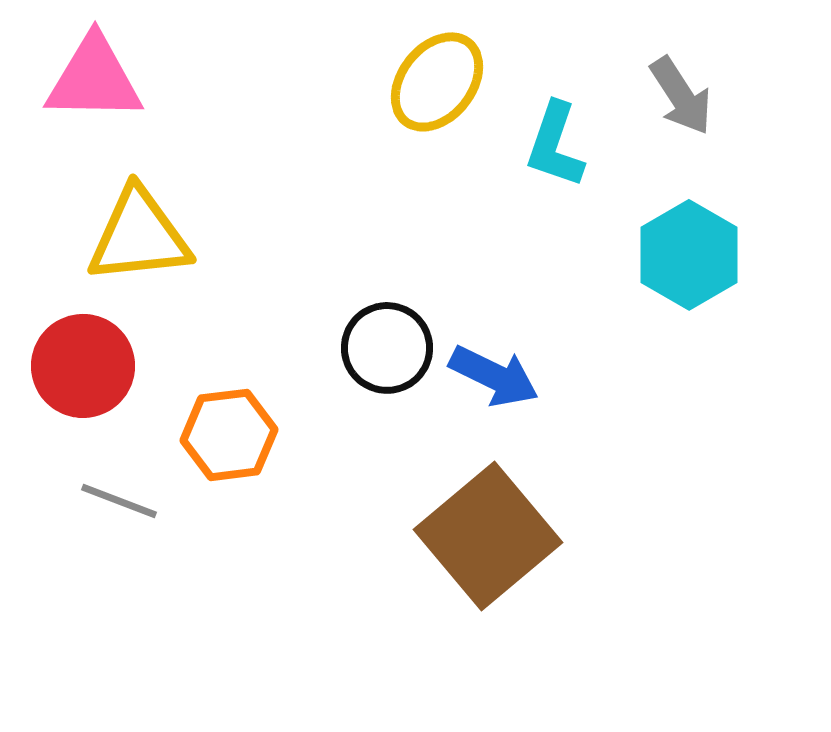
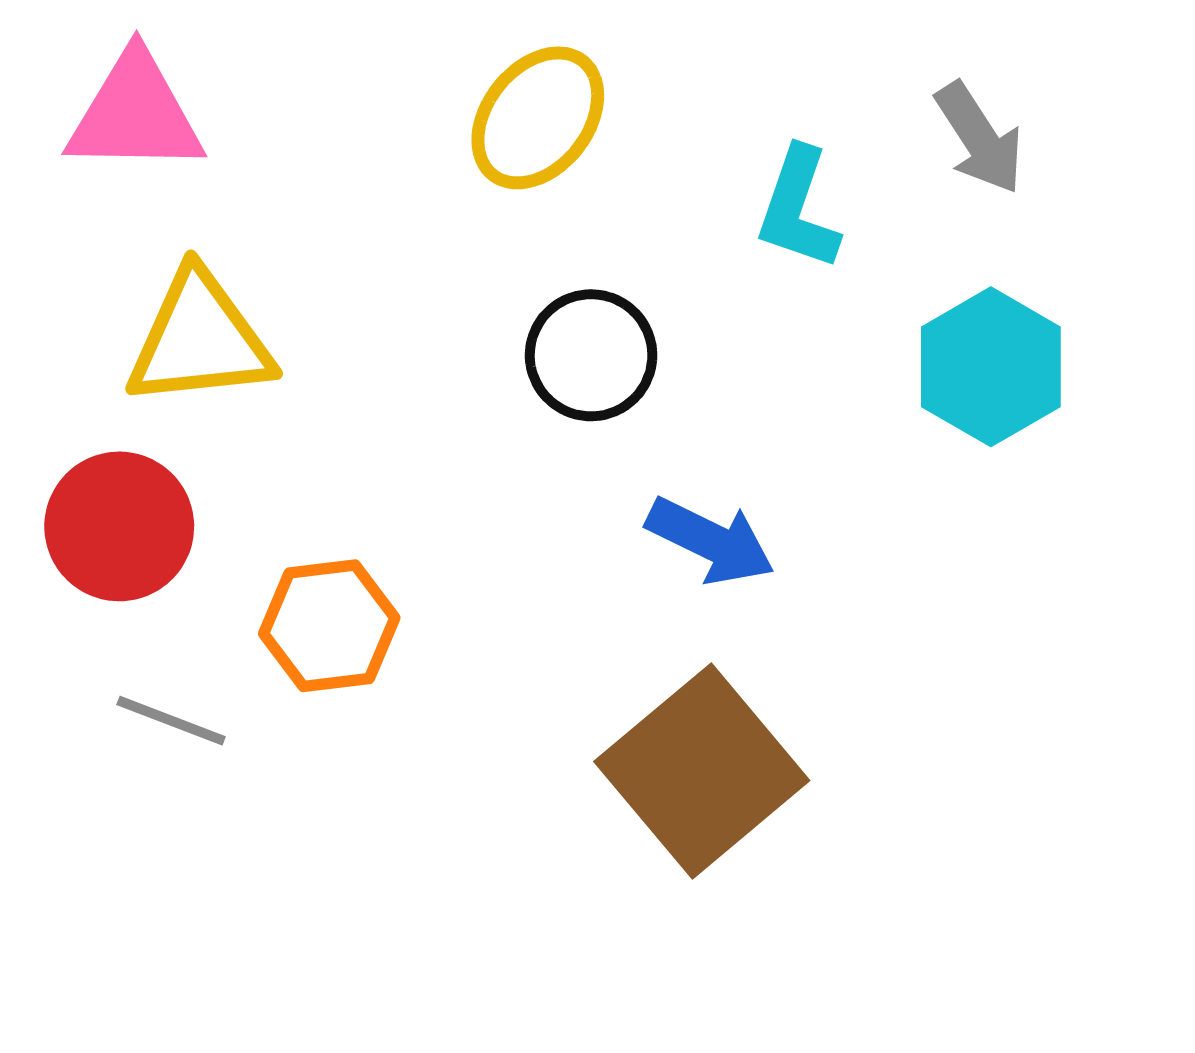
yellow ellipse: (437, 82) -> (538, 118), moved
black circle: (387, 348) -> (591, 355), moved

